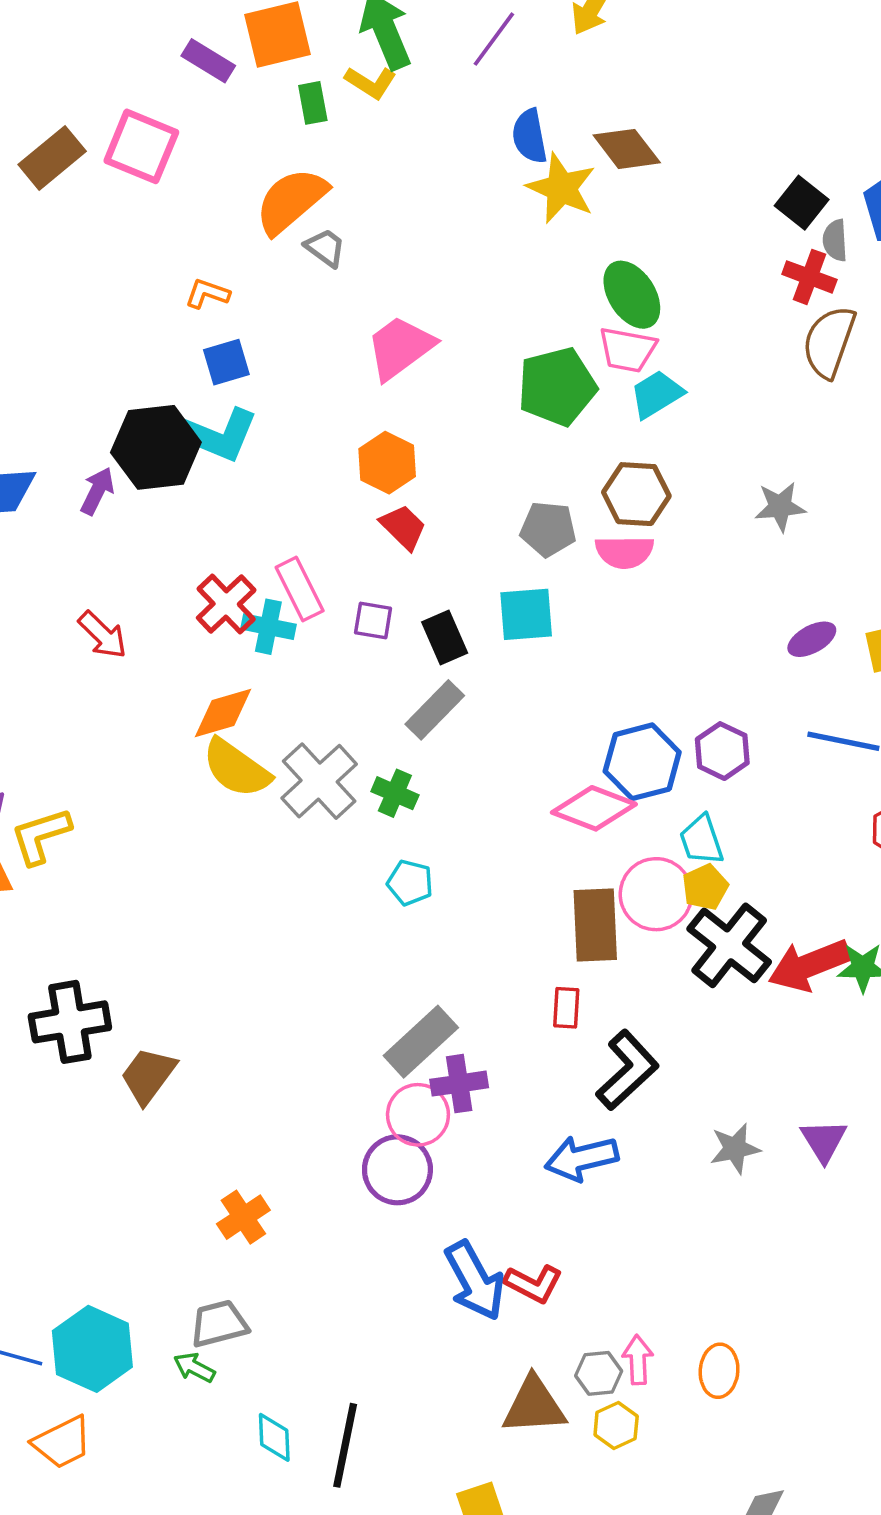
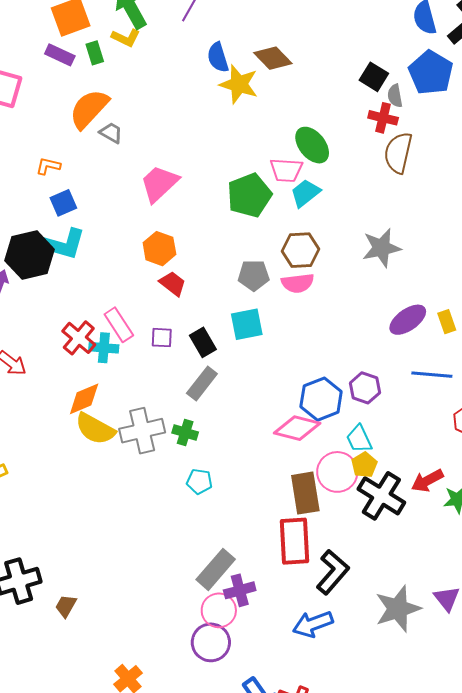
purple rectangle: (208, 61) -> (60, 55), moved
green ellipse: (632, 295) -> (312, 145), moved
gray star: (780, 507) -> (381, 248), size x1.4
purple ellipse: (812, 639) -> (408, 320), size x1.4
gray cross: (319, 781) -> (142, 431), turned 36
red arrow: (809, 965) -> (427, 481), moved, size x0.7
red rectangle: (566, 1008) -> (295, 541), size x2.0
brown trapezoid: (148, 1076) -> (66, 606), size x0.7
gray star: (735, 1149) -> (398, 609), size x1.6

